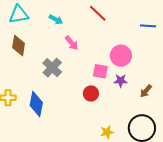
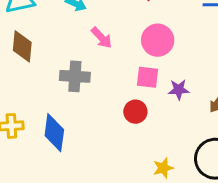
pink circle: (121, 56) -> (158, 40), moved
gray cross: (52, 68) -> (75, 76), turned -36

